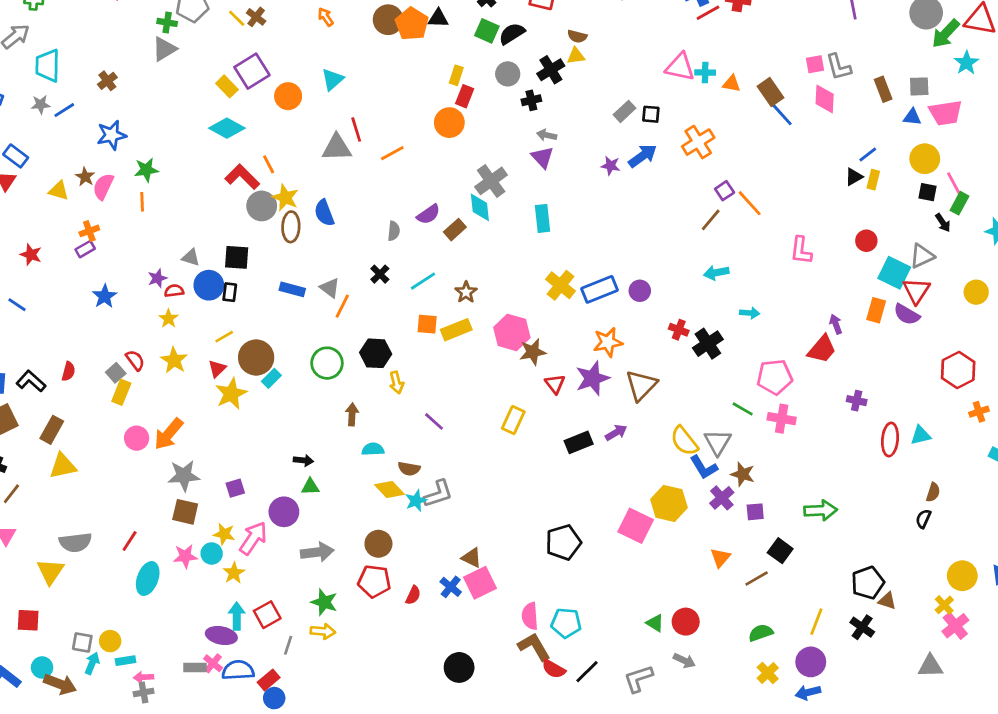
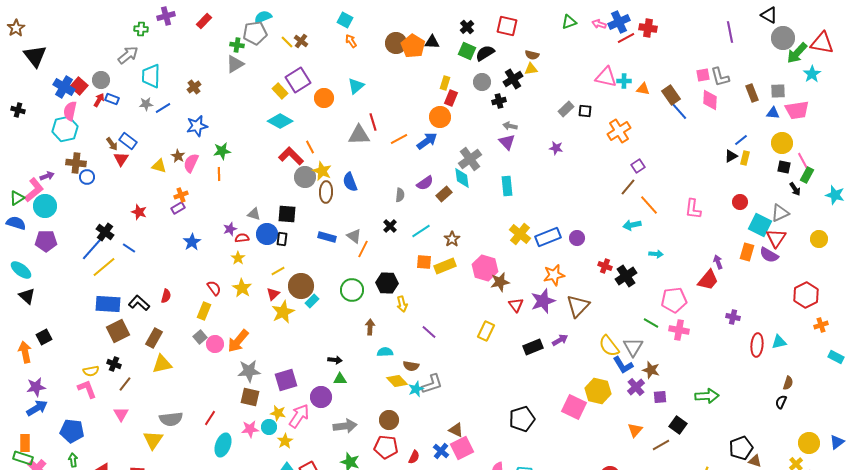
blue arrow: (643, 156) -> (427, 141), moved
orange line: (750, 203) -> (649, 205), moved
gray square: (116, 373) -> (200, 337), moved
purple square: (235, 488) -> (286, 380), size x1.6

